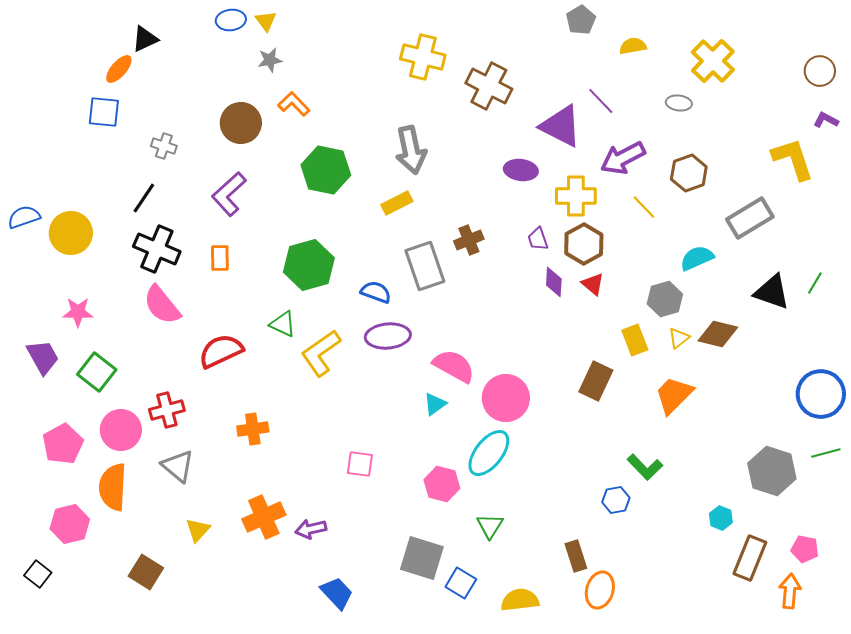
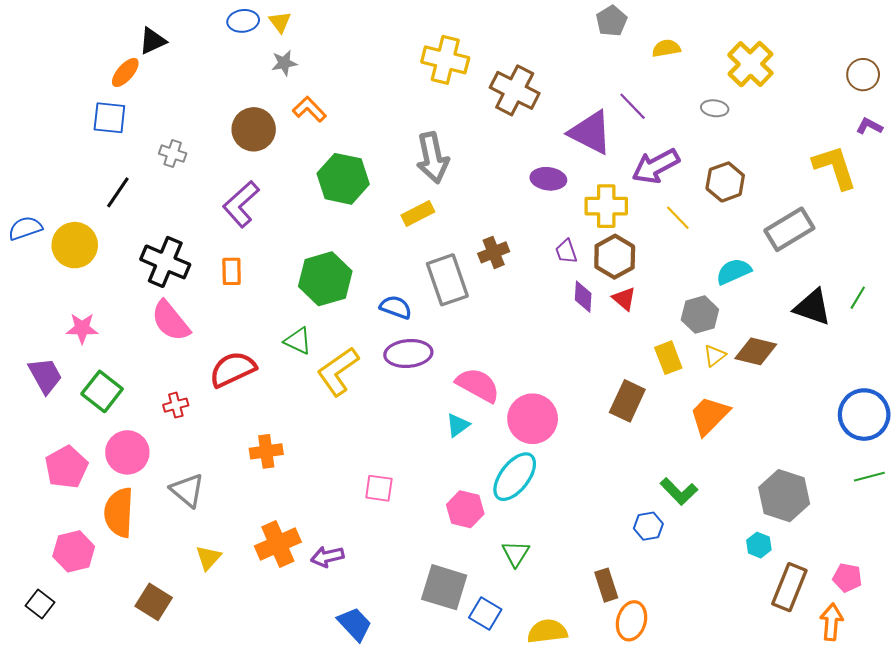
black line: (144, 198) -> (118, 192), moved
red cross: (167, 410) -> (176, 405), moved, size x0.7
gray hexagon: (772, 471) -> (784, 496), moved

